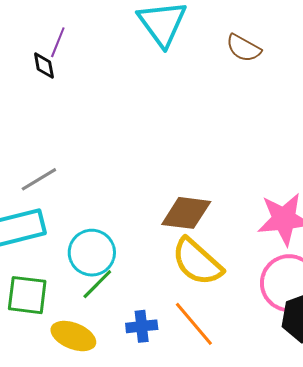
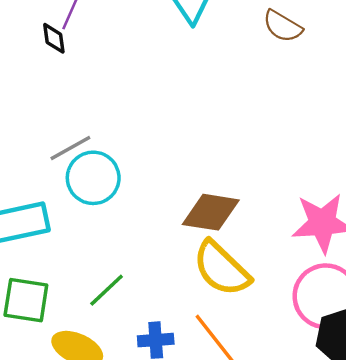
gray line: (39, 179) -> (70, 148), moved
cyan circle: (92, 253) -> (93, 178), moved

